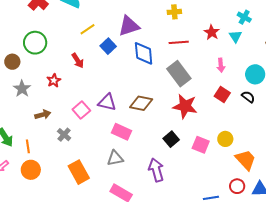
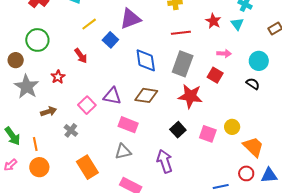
blue diamond: (144, 53) -> (146, 60), moved
pink arrow: (221, 65) -> (224, 53), turned -80
gray rectangle: (179, 74) -> (183, 64), turned 60
gray star: (22, 89) -> (27, 87), size x1.4
red square: (222, 94) -> (215, 75), moved

